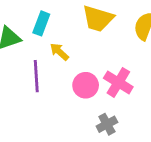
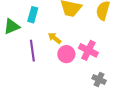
yellow arrow: (59, 52) -> (55, 38), moved
gray cross: (107, 124) -> (99, 80), moved, turned -32

